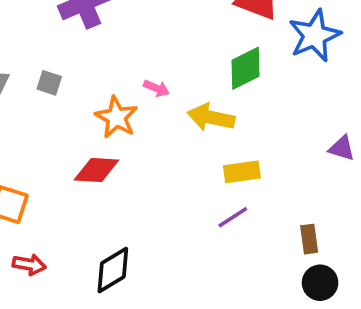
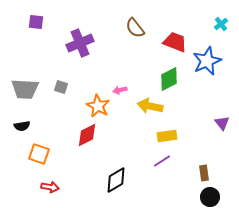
pink arrow: (156, 88) -> (120, 90), turned 144
purple triangle: (342, 148) -> (222, 123), turned 35
red diamond: (96, 170) -> (87, 135), turned -30
black diamond: (113, 270) -> (116, 180), moved

